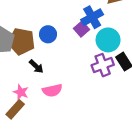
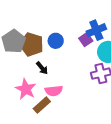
pink star: (21, 92) -> (26, 89), size x1.5
brown rectangle: (15, 109) -> (42, 105), moved

